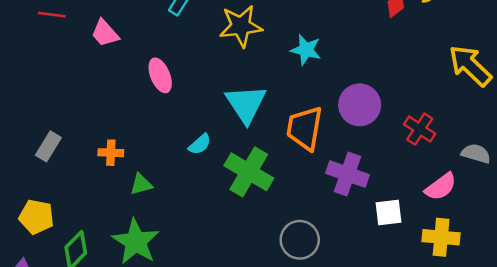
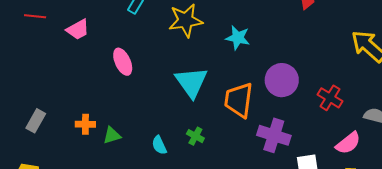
pink trapezoid: (105, 33) -> (78, 30), turned -75
cyan semicircle: (200, 144) -> (159, 145), moved, turned 108
green cross: (249, 172) -> (195, 136), size x0.5
green triangle: (141, 184) -> (112, 135), moved

